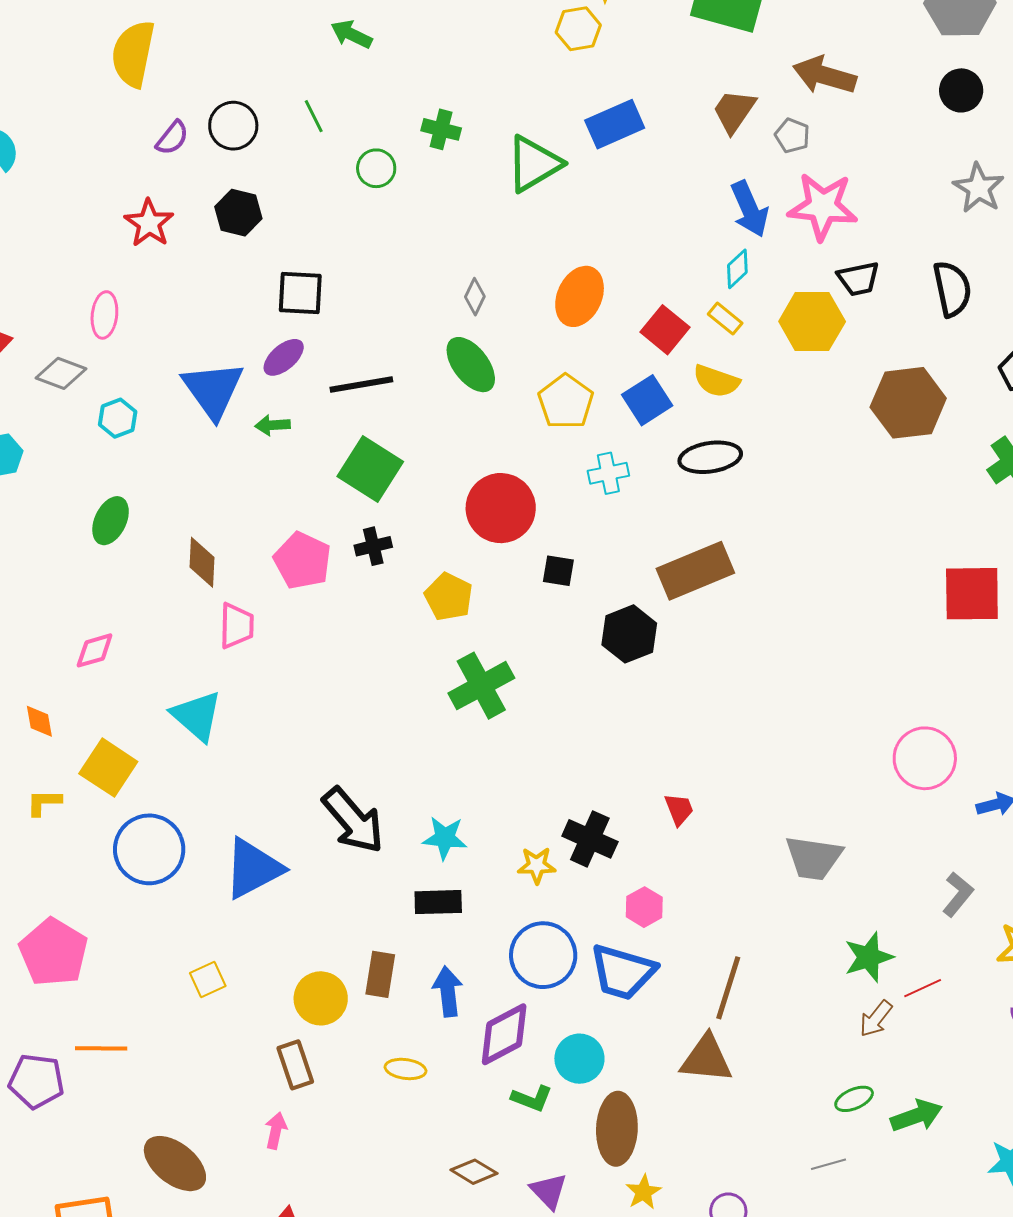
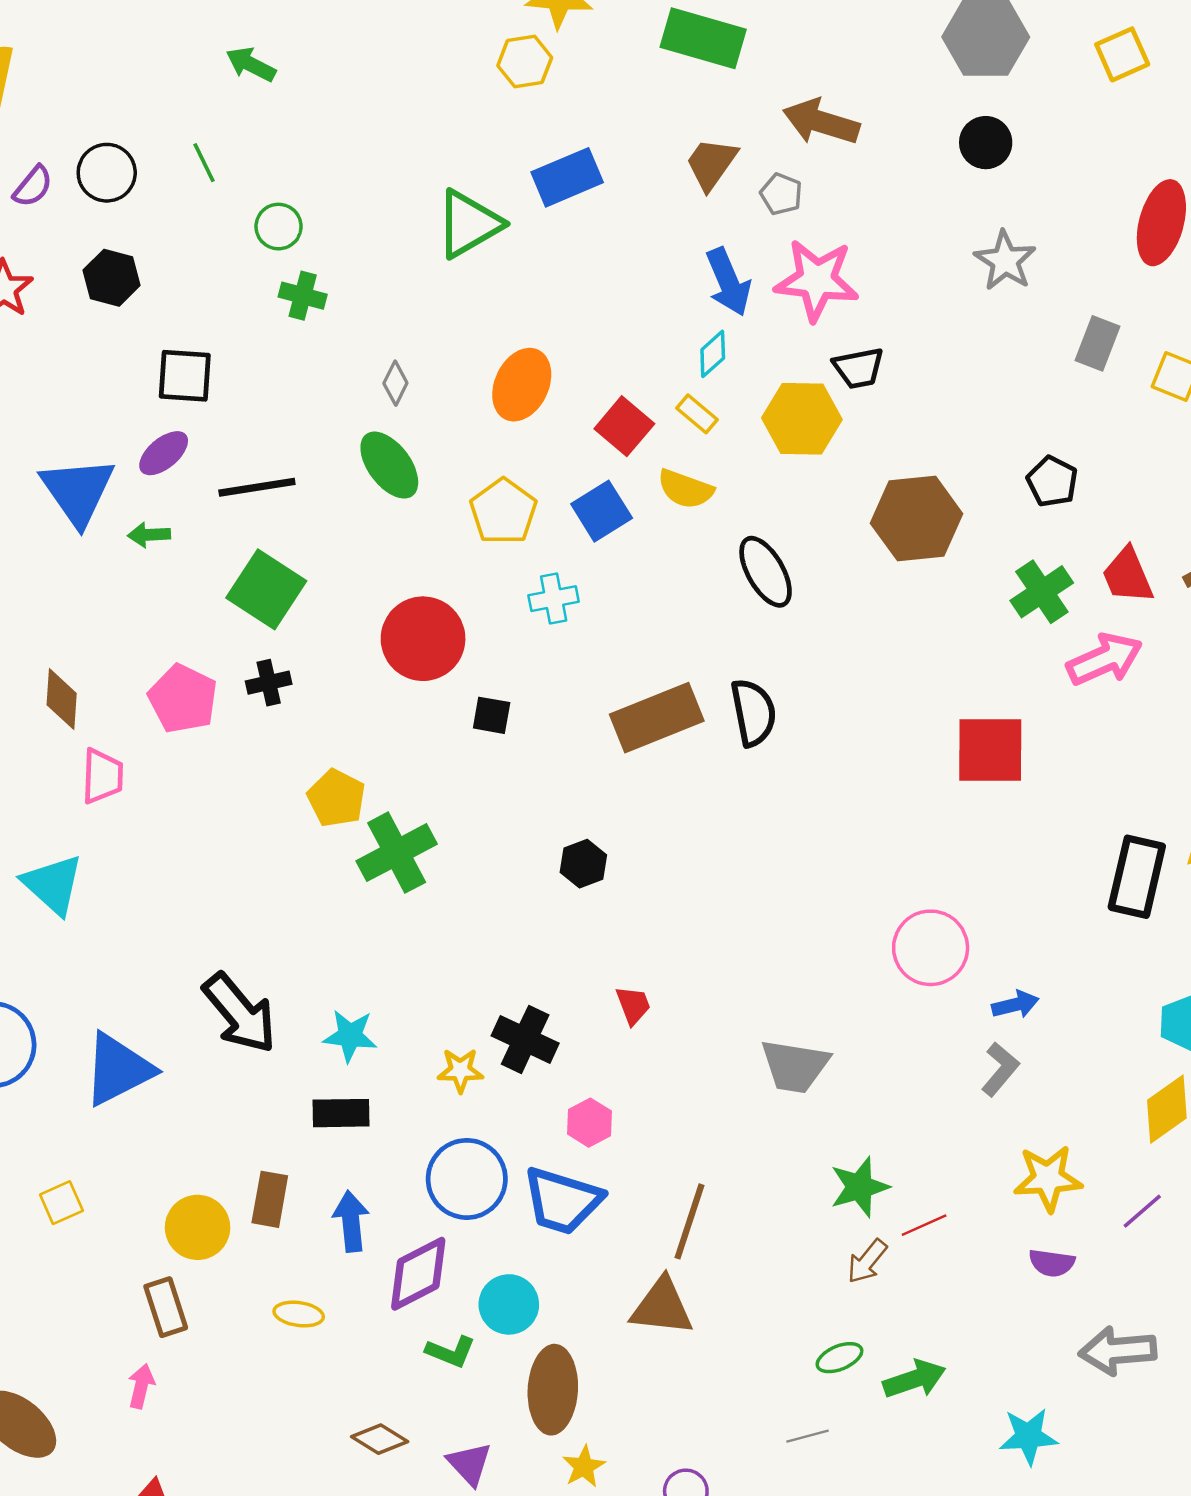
green cross: (441, 129) -> (303, 296), moved
black semicircle: (952, 289) -> (753, 713), moved
black ellipse: (710, 457) -> (766, 572), moved, turned 68
yellow pentagon: (449, 597) -> (336, 798), moved
black hexagon: (629, 634) -> (583, 864), moved, size x0.7
gray L-shape: (958, 894) -> (1000, 1069), moved

